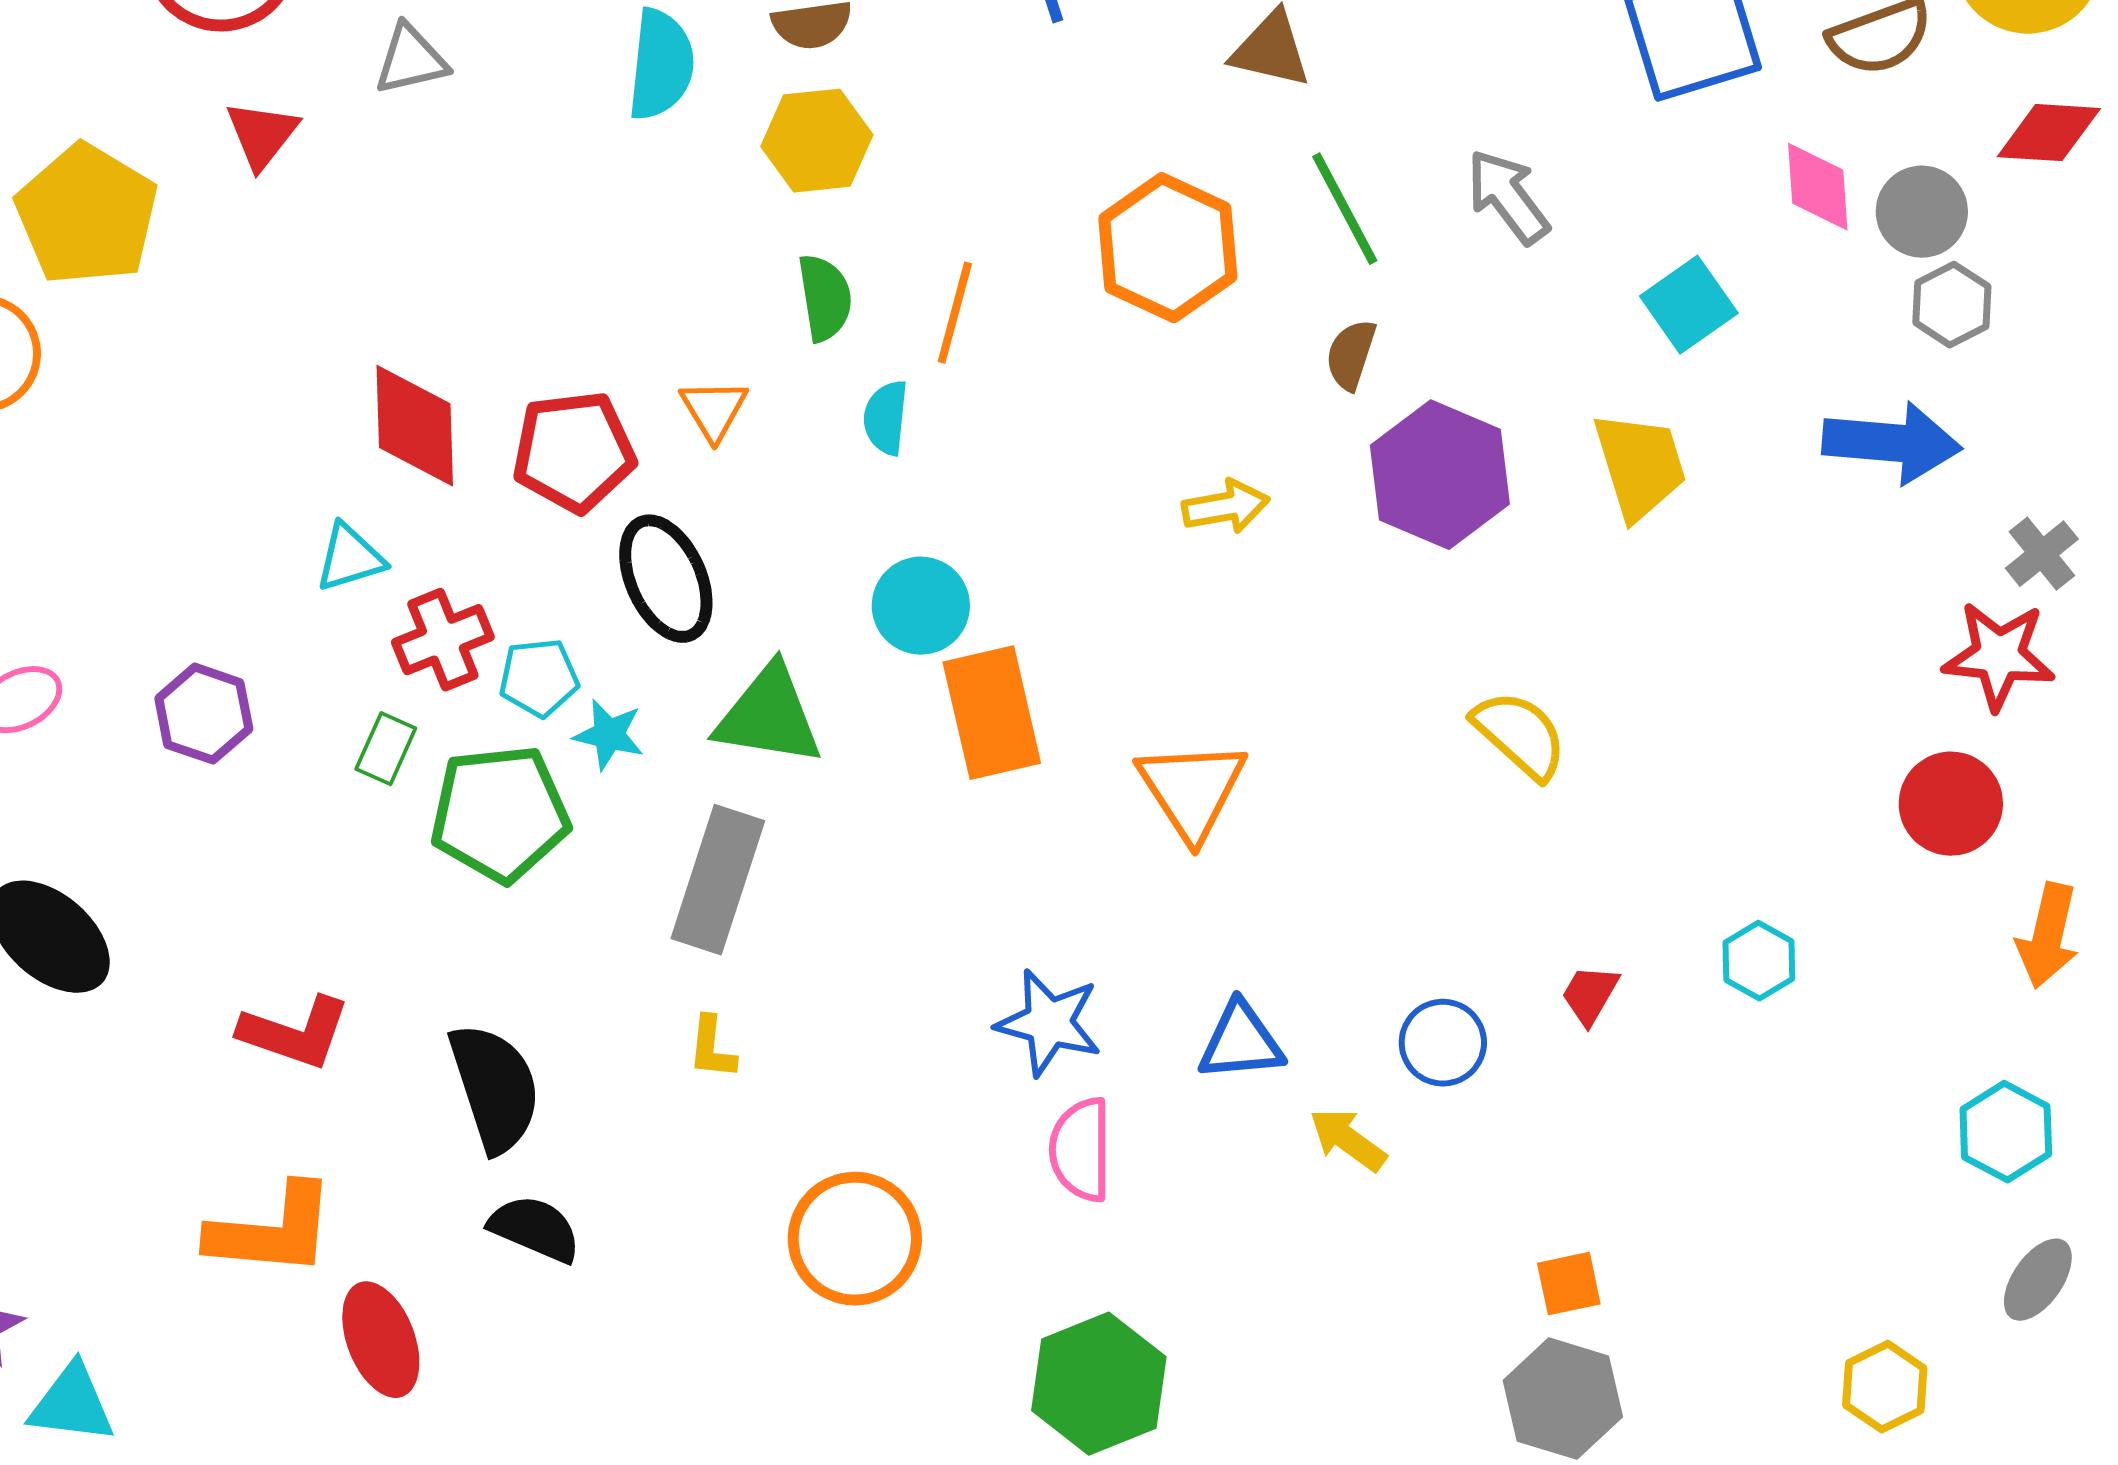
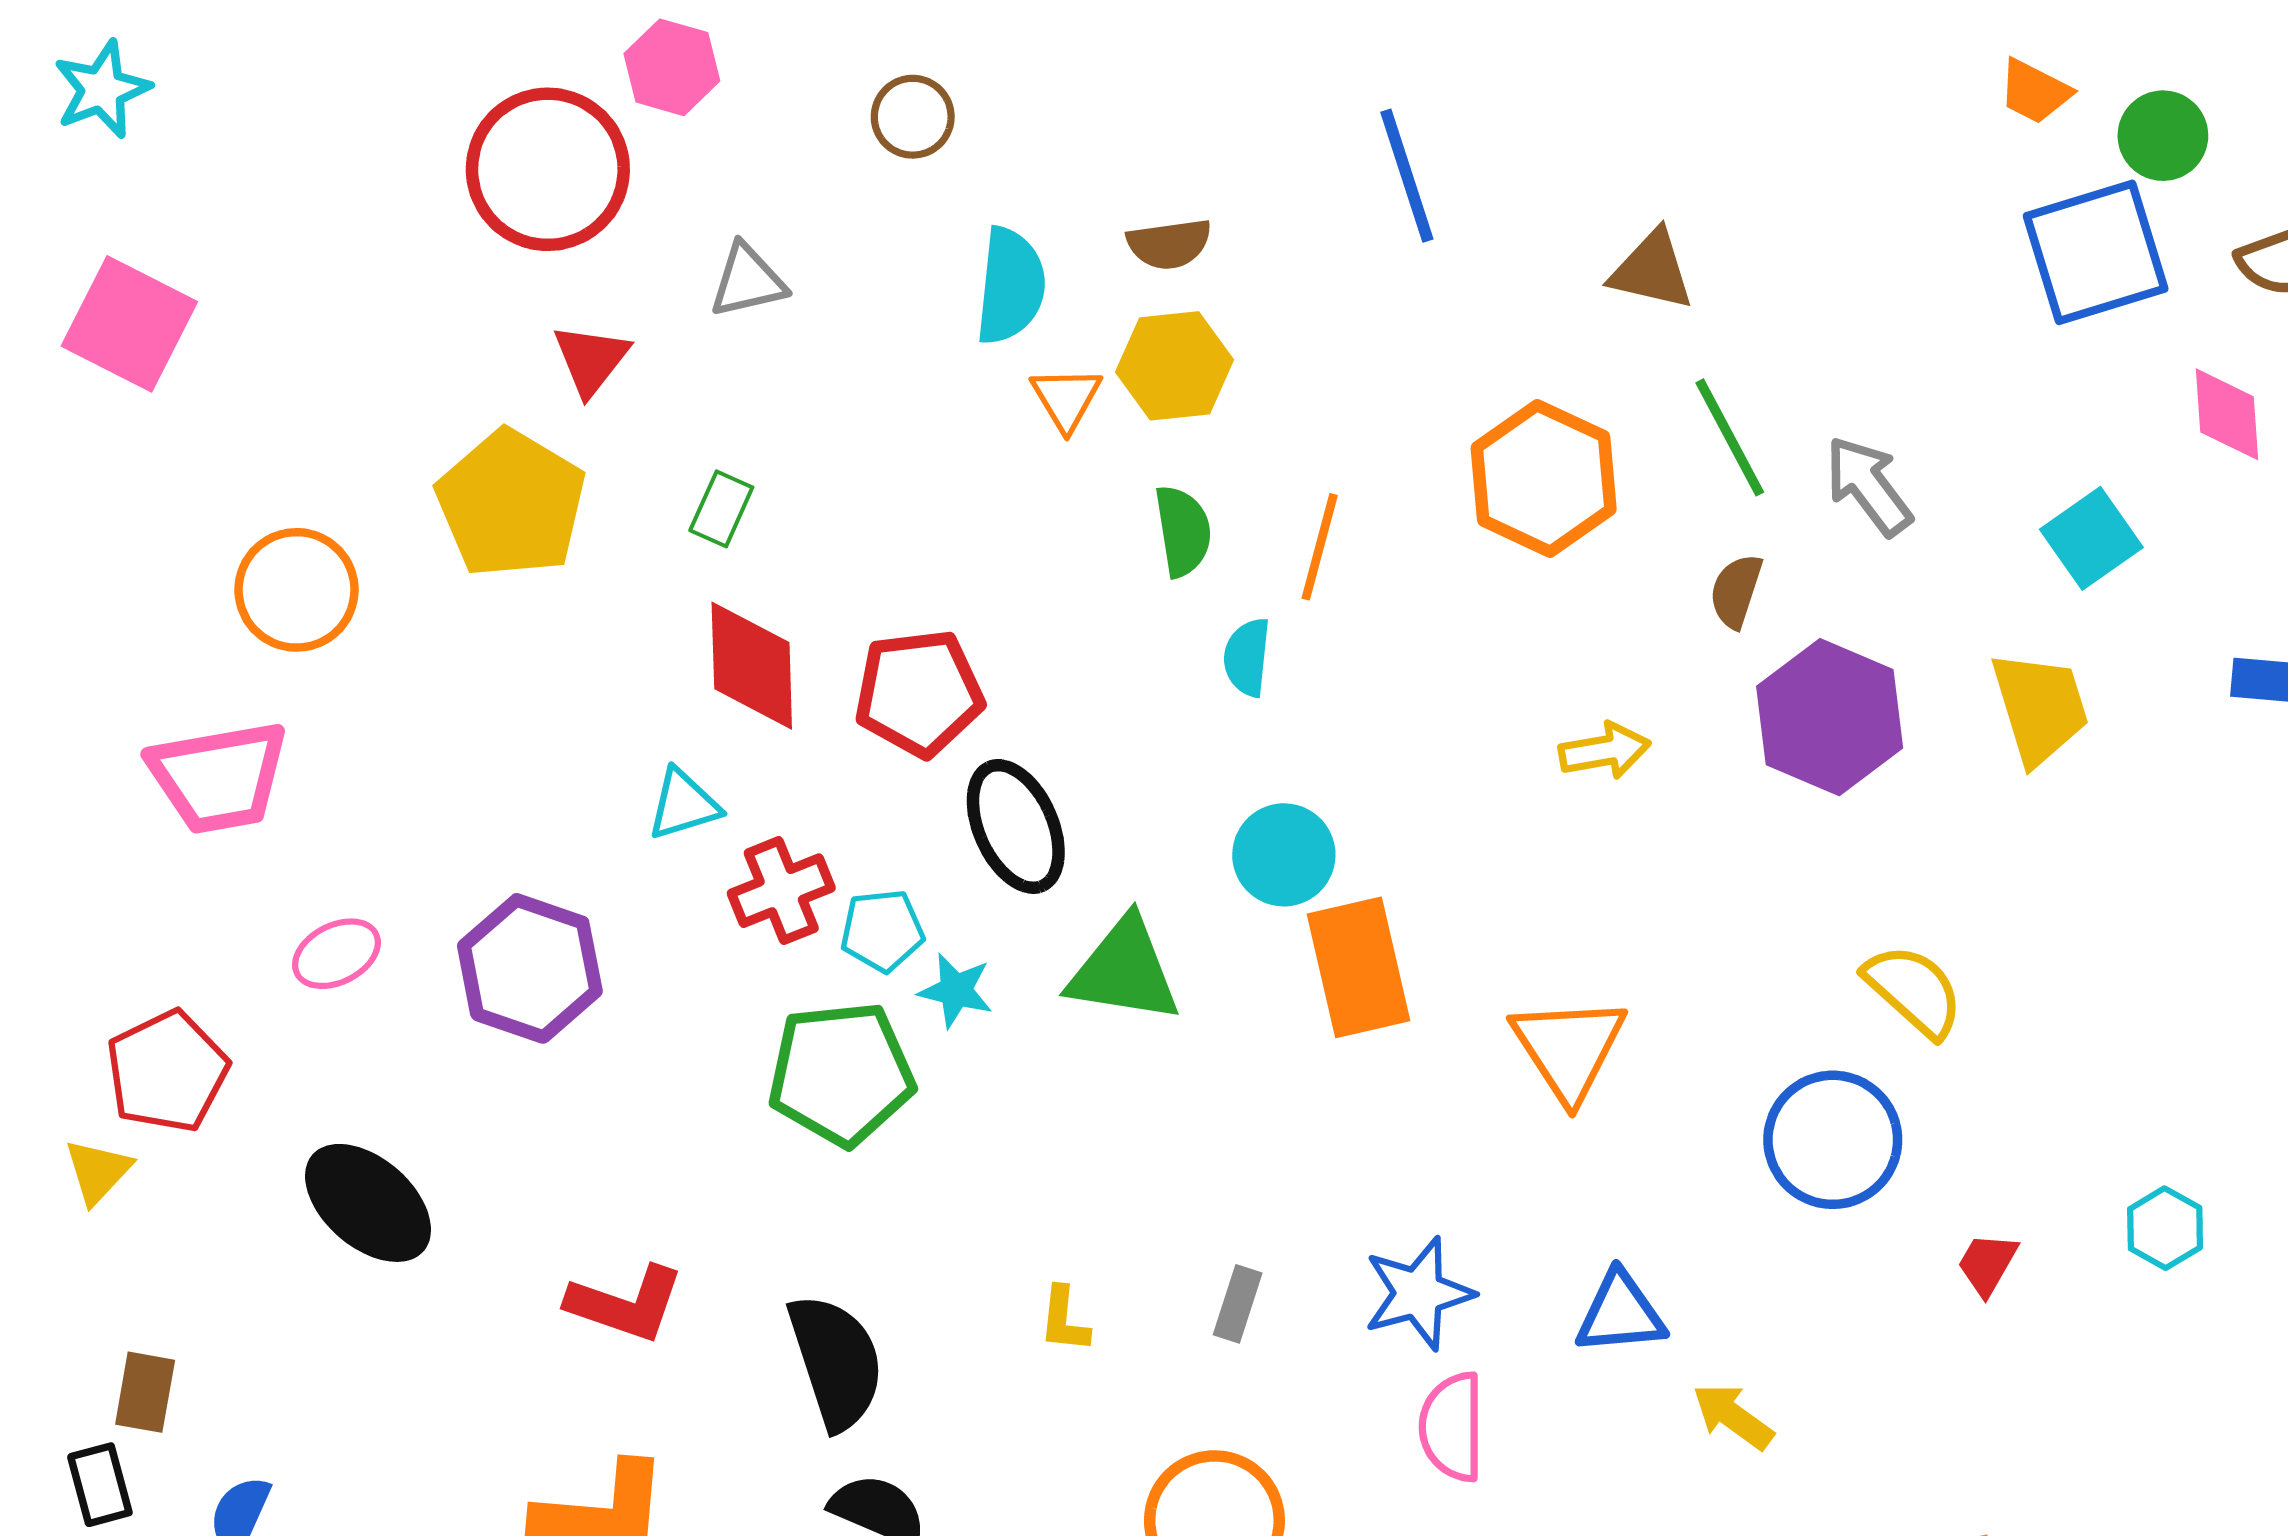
gray arrow: (1508, 197) -> (1869, 486), moved
yellow pentagon: (87, 215) -> (511, 504), moved
orange triangle: (714, 410) -> (1066, 399), moved
purple hexagon: (204, 714) -> (530, 968), size x1.4
green rectangle: (386, 749) -> (721, 509), moved
gray rectangle: (718, 880) -> (1238, 1304), moved, size x0.5
blue star: (1049, 1023) -> (1418, 1293), turned -30
blue circle: (1443, 1043) -> (1833, 1140), moved, size x1.5

